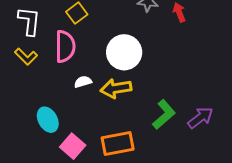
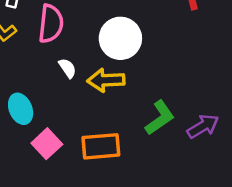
white semicircle: (83, 82) -> (68, 68), turned 66

